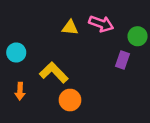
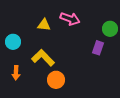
pink arrow: (101, 24) -> (70, 19), moved
yellow triangle: (70, 27) -> (44, 25), moved

